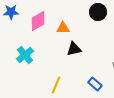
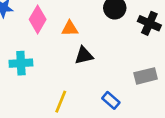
pink diamond: (38, 21) -> (38, 19), turned -30
cyan cross: (25, 55) -> (21, 63), turned 36

